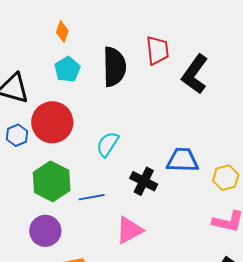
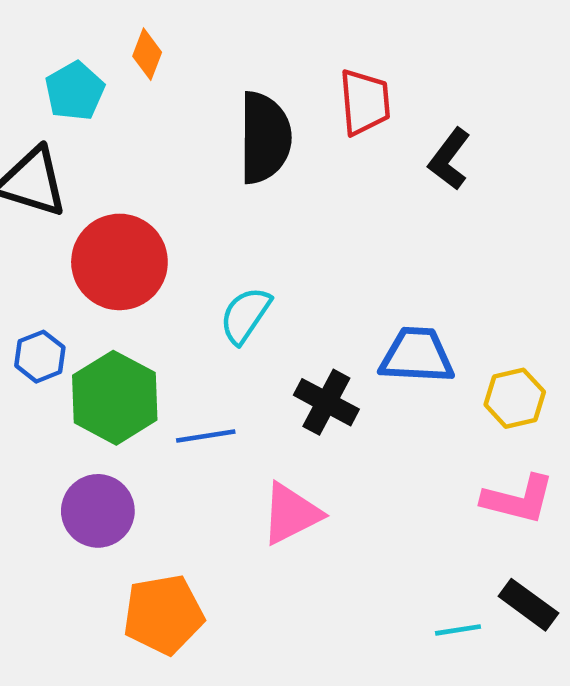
cyan pentagon: (67, 69) -> (75, 91), moved
black L-shape: (195, 74) -> (449, 159), size x0.7
blue hexagon: (17, 135) -> (40, 357), moved

